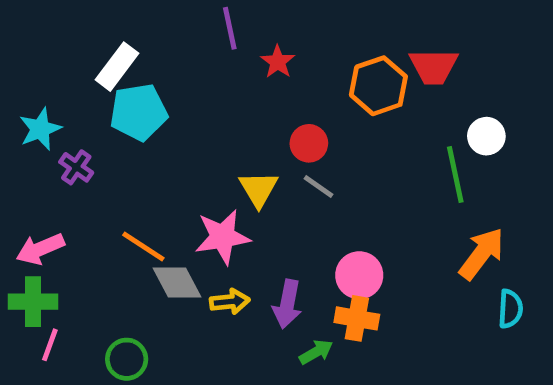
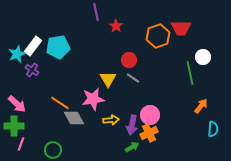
white rectangle: (117, 67) -> (33, 46), moved
pink arrow: (40, 249) -> (17, 104), turned -114
orange arrow: (482, 254) -> (201, 106), size x0.7
yellow arrow: (230, 302) -> (111, 120), moved
purple arrow: (287, 304) -> (132, 125), moved
orange cross: (357, 318) -> (149, 133), turned -36

